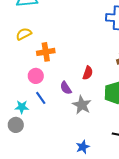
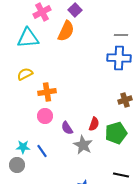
red semicircle: (88, 73) -> (94, 124), moved
pink circle: (36, 76) -> (45, 116), moved
blue line: (41, 98) -> (42, 151), moved

